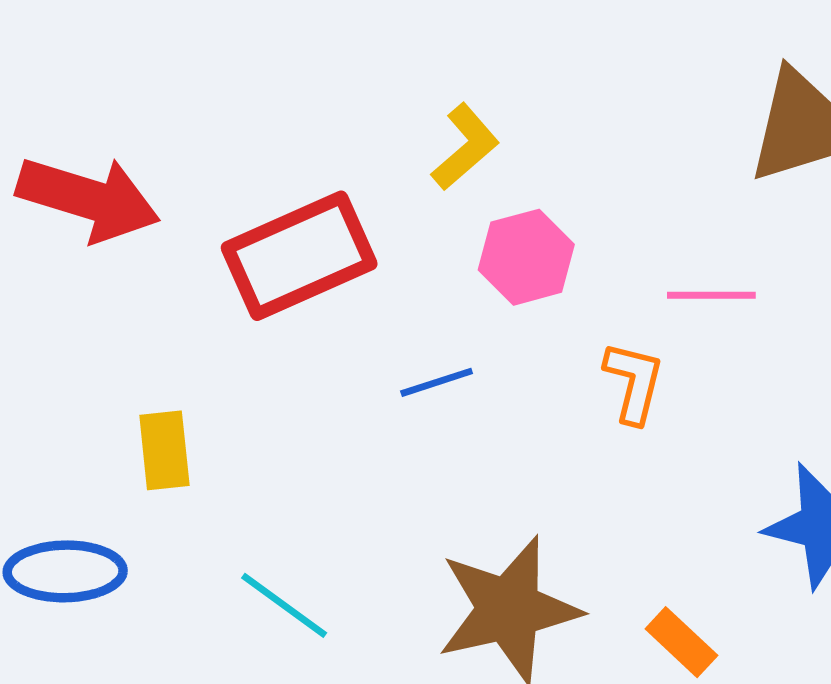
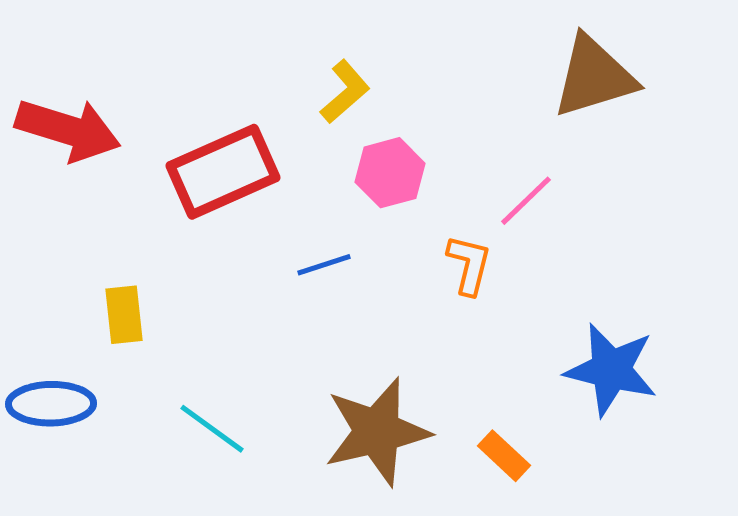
pink line: (711, 295) -> (526, 201), turned -44

